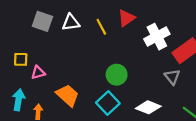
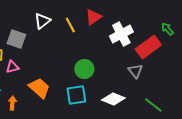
gray square: (42, 21) -> (16, 39), moved
white triangle: (71, 22) -> (42, 21), turned -30
cyan square: (108, 103) -> (76, 95), turned 35

